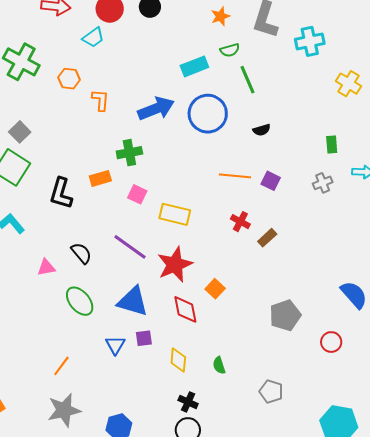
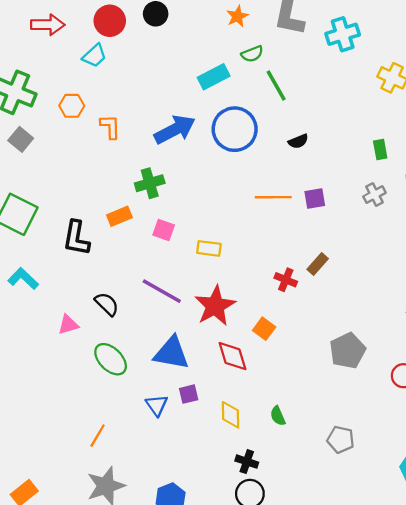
gray square: (20, 132) -> (21, 139), moved
purple square: (271, 181) -> (315, 198), turned -30
yellow rectangle: (175, 214) -> (209, 248), size x0.7
red cross: (240, 222) -> (286, 280), moved

